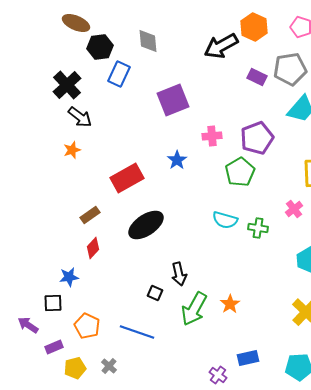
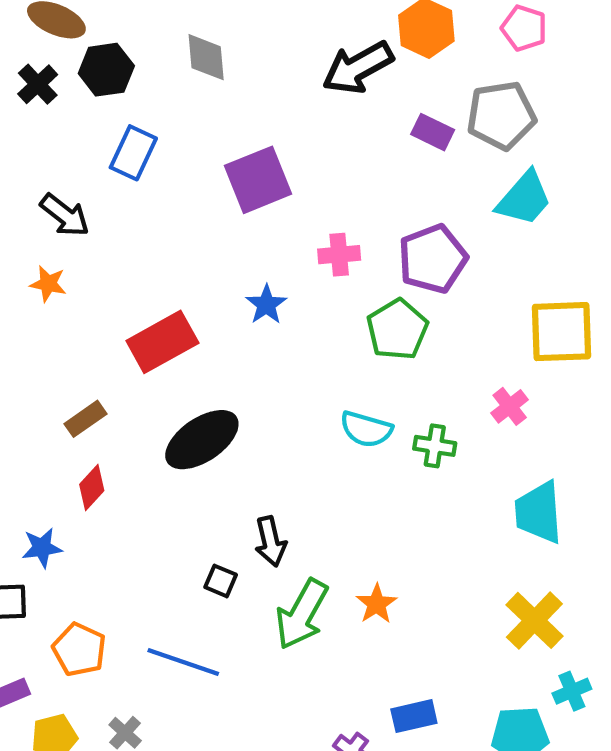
blue rectangle: (119, 74) -> (133, 153), moved
black cross: (67, 85) -> (38, 84), moved, size x0.7
orange star: (72, 150) -> (48, 284), turned 30

